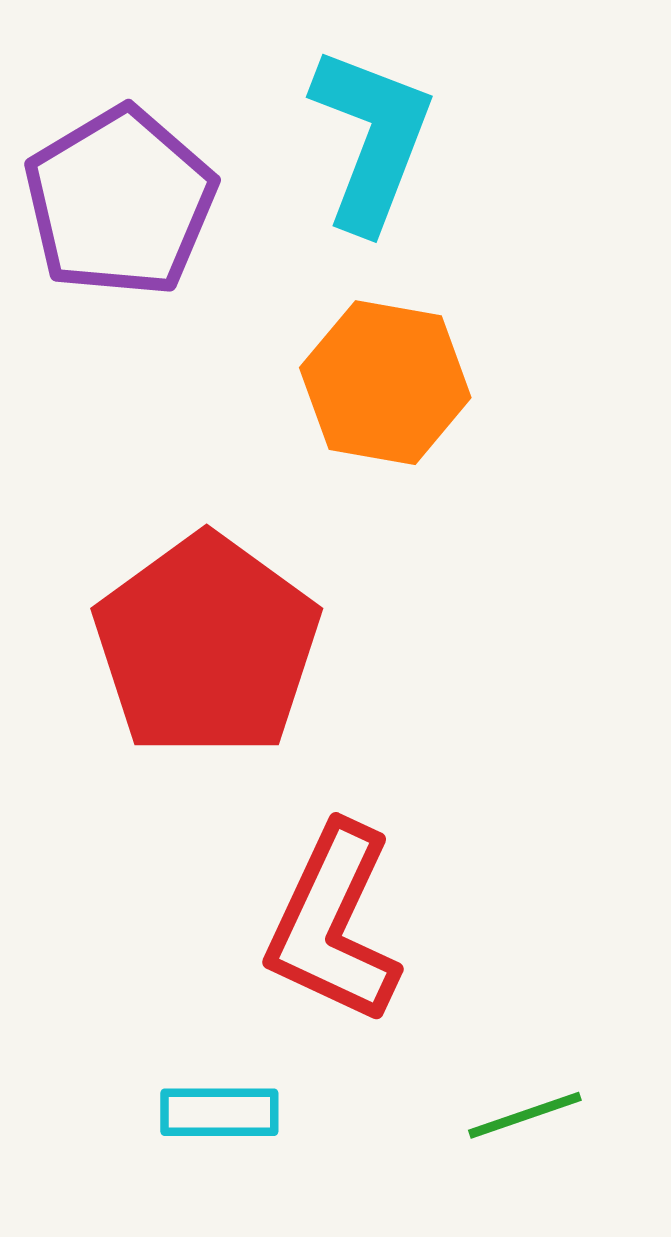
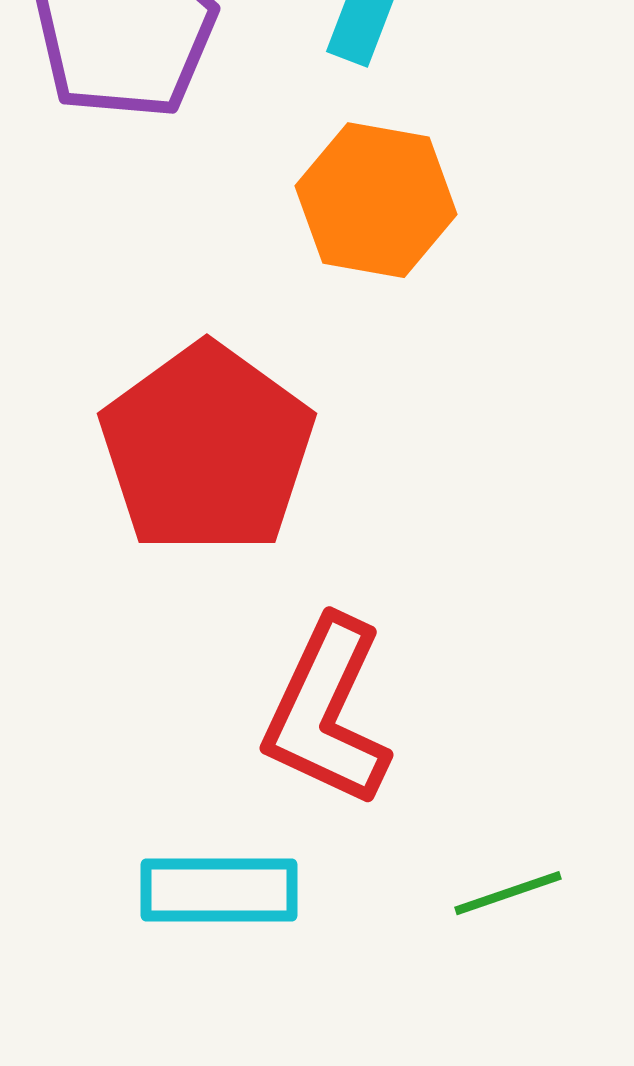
cyan rectangle: (219, 1112) -> (219, 890), size x1.4

